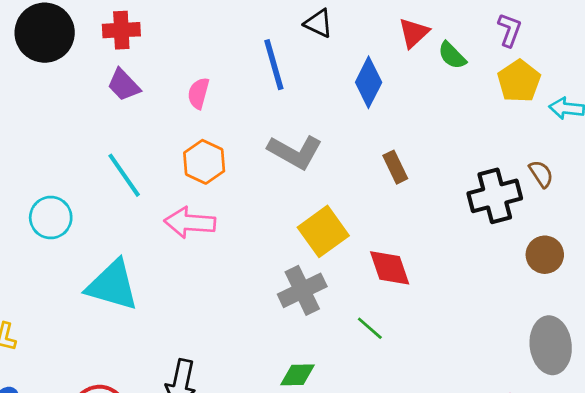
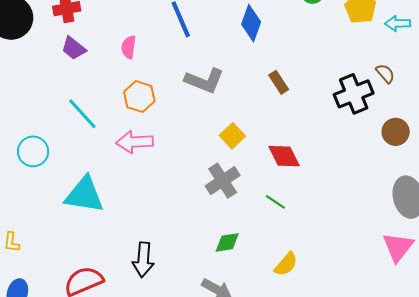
yellow square: (323, 231) -> (232, 136), size x0.7

